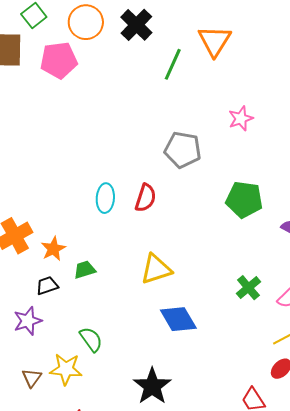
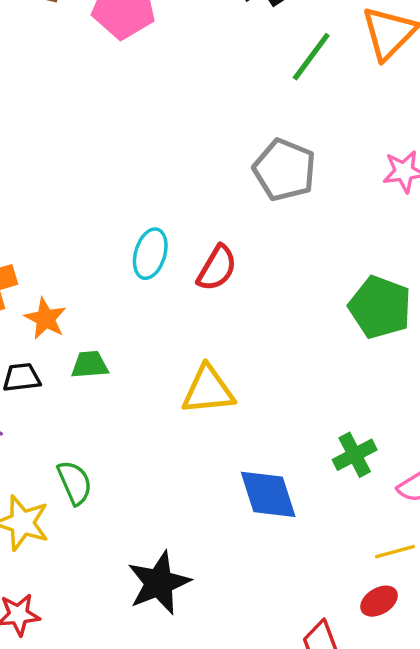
gray pentagon: (183, 150) -> (285, 170), moved
orange star: (53, 249) -> (45, 319), turned -30
blue diamond: (178, 319) -> (268, 494), moved

